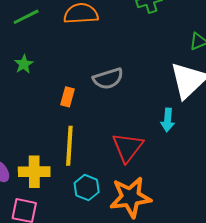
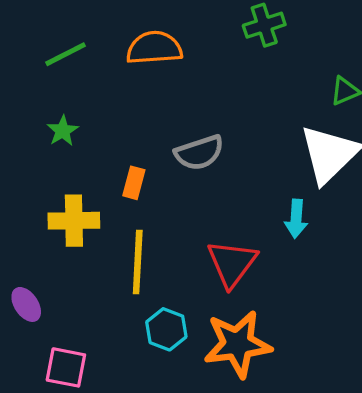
yellow cross: (34, 172) -> (74, 221), moved

